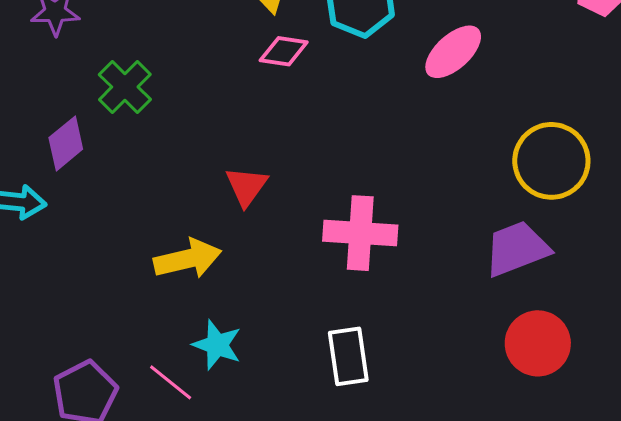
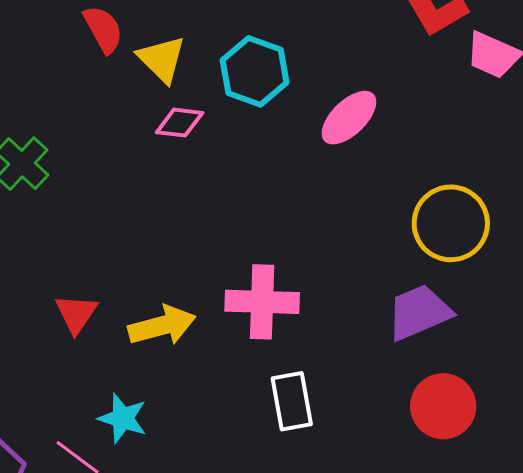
red triangle: (246, 186) -> (76, 314), moved
yellow arrow: (188, 259) -> (162, 326), moved
white rectangle: (348, 356) -> (292, 401), moved

